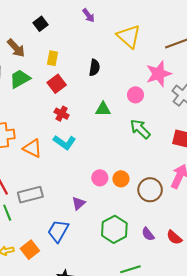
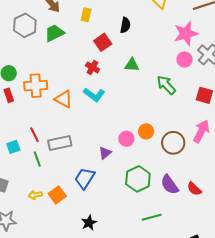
red square: (57, 84) -> (103, 42), moved
pink circle: (135, 95) -> (185, 59), moved
pink circle: (100, 178) -> (126, 139), moved
purple semicircle: (148, 234) -> (170, 185), size x1.5

